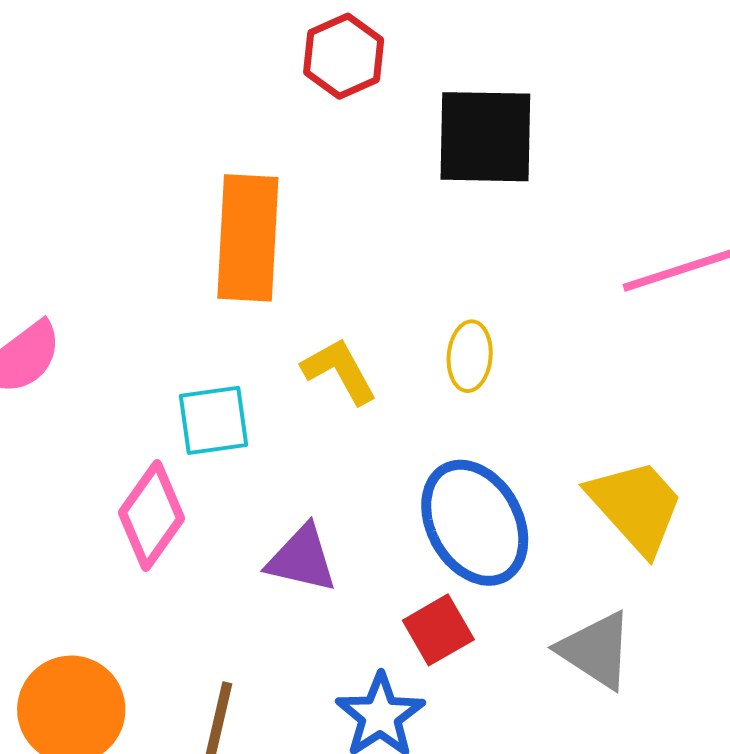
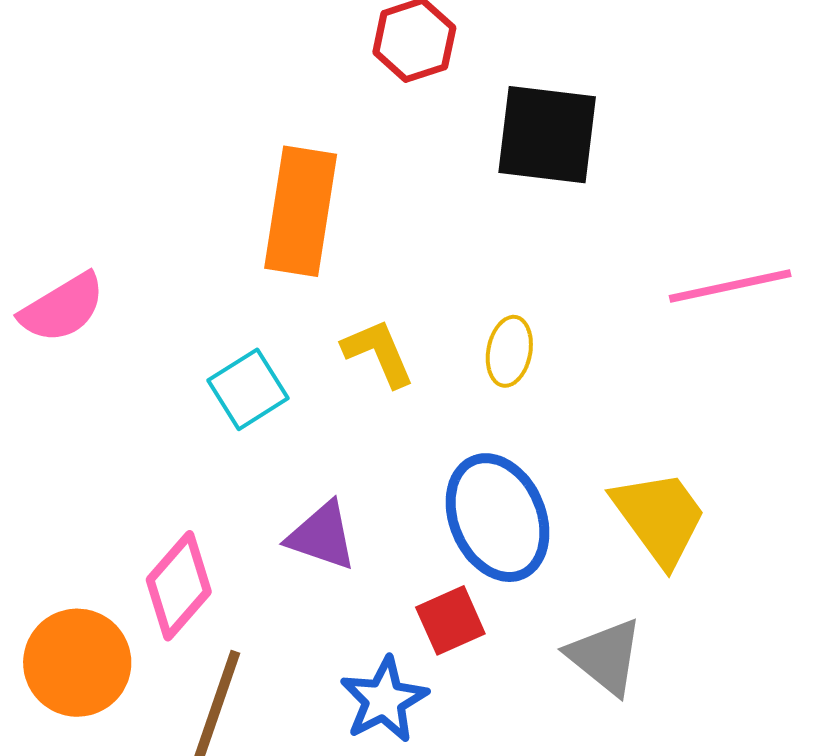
cyan square: (214, 420) -> (248, 389), turned -30
pink diamond: (151, 516) -> (179, 586), moved

